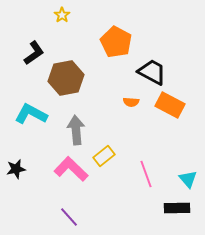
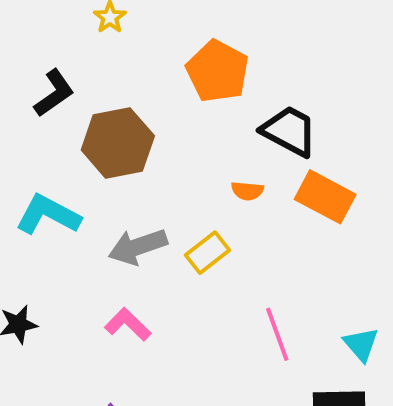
gray arrow: (76, 130) -> (138, 247), turned -104
yellow rectangle: (104, 156) -> (208, 253), moved
pink L-shape: (71, 169) -> (128, 324), size x0.7

